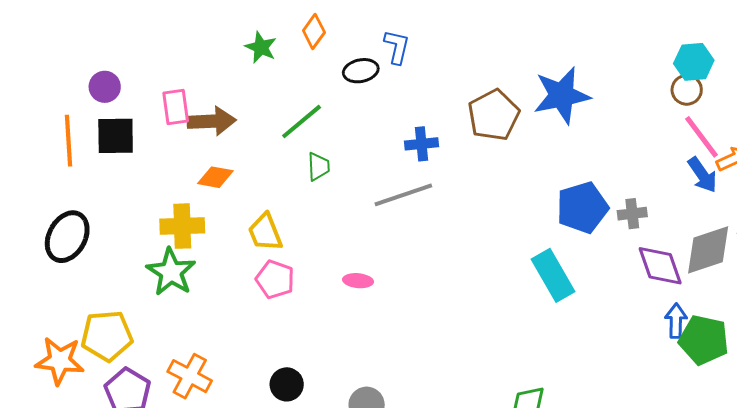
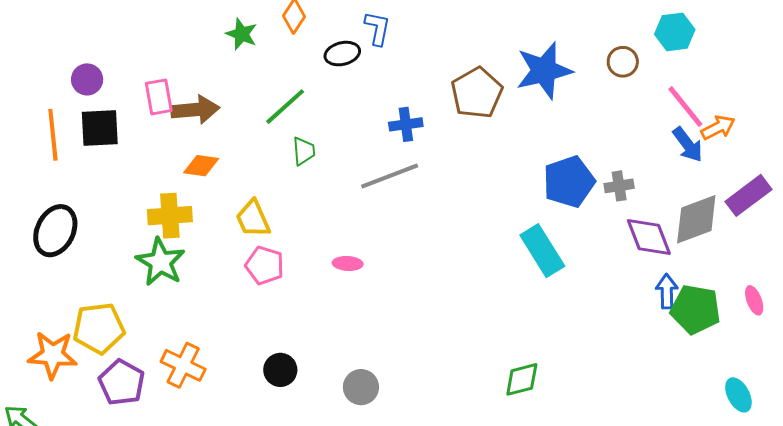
brown circle: (687, 90) -> (623, 62), moved

